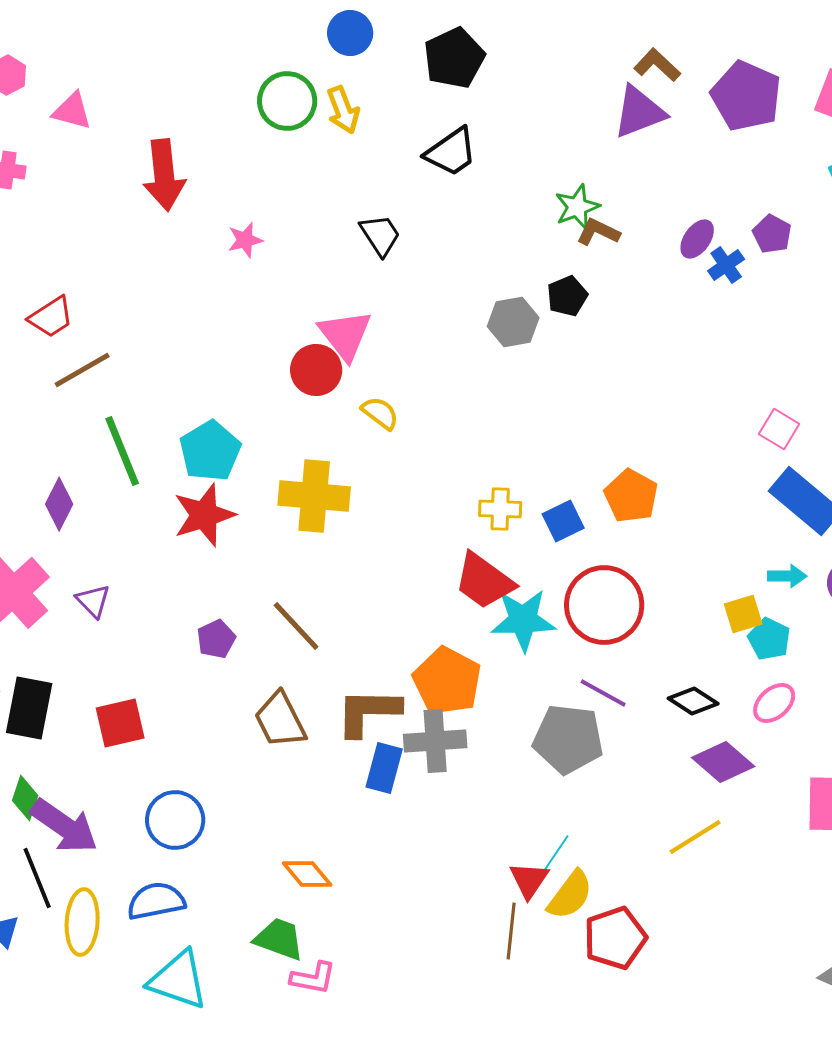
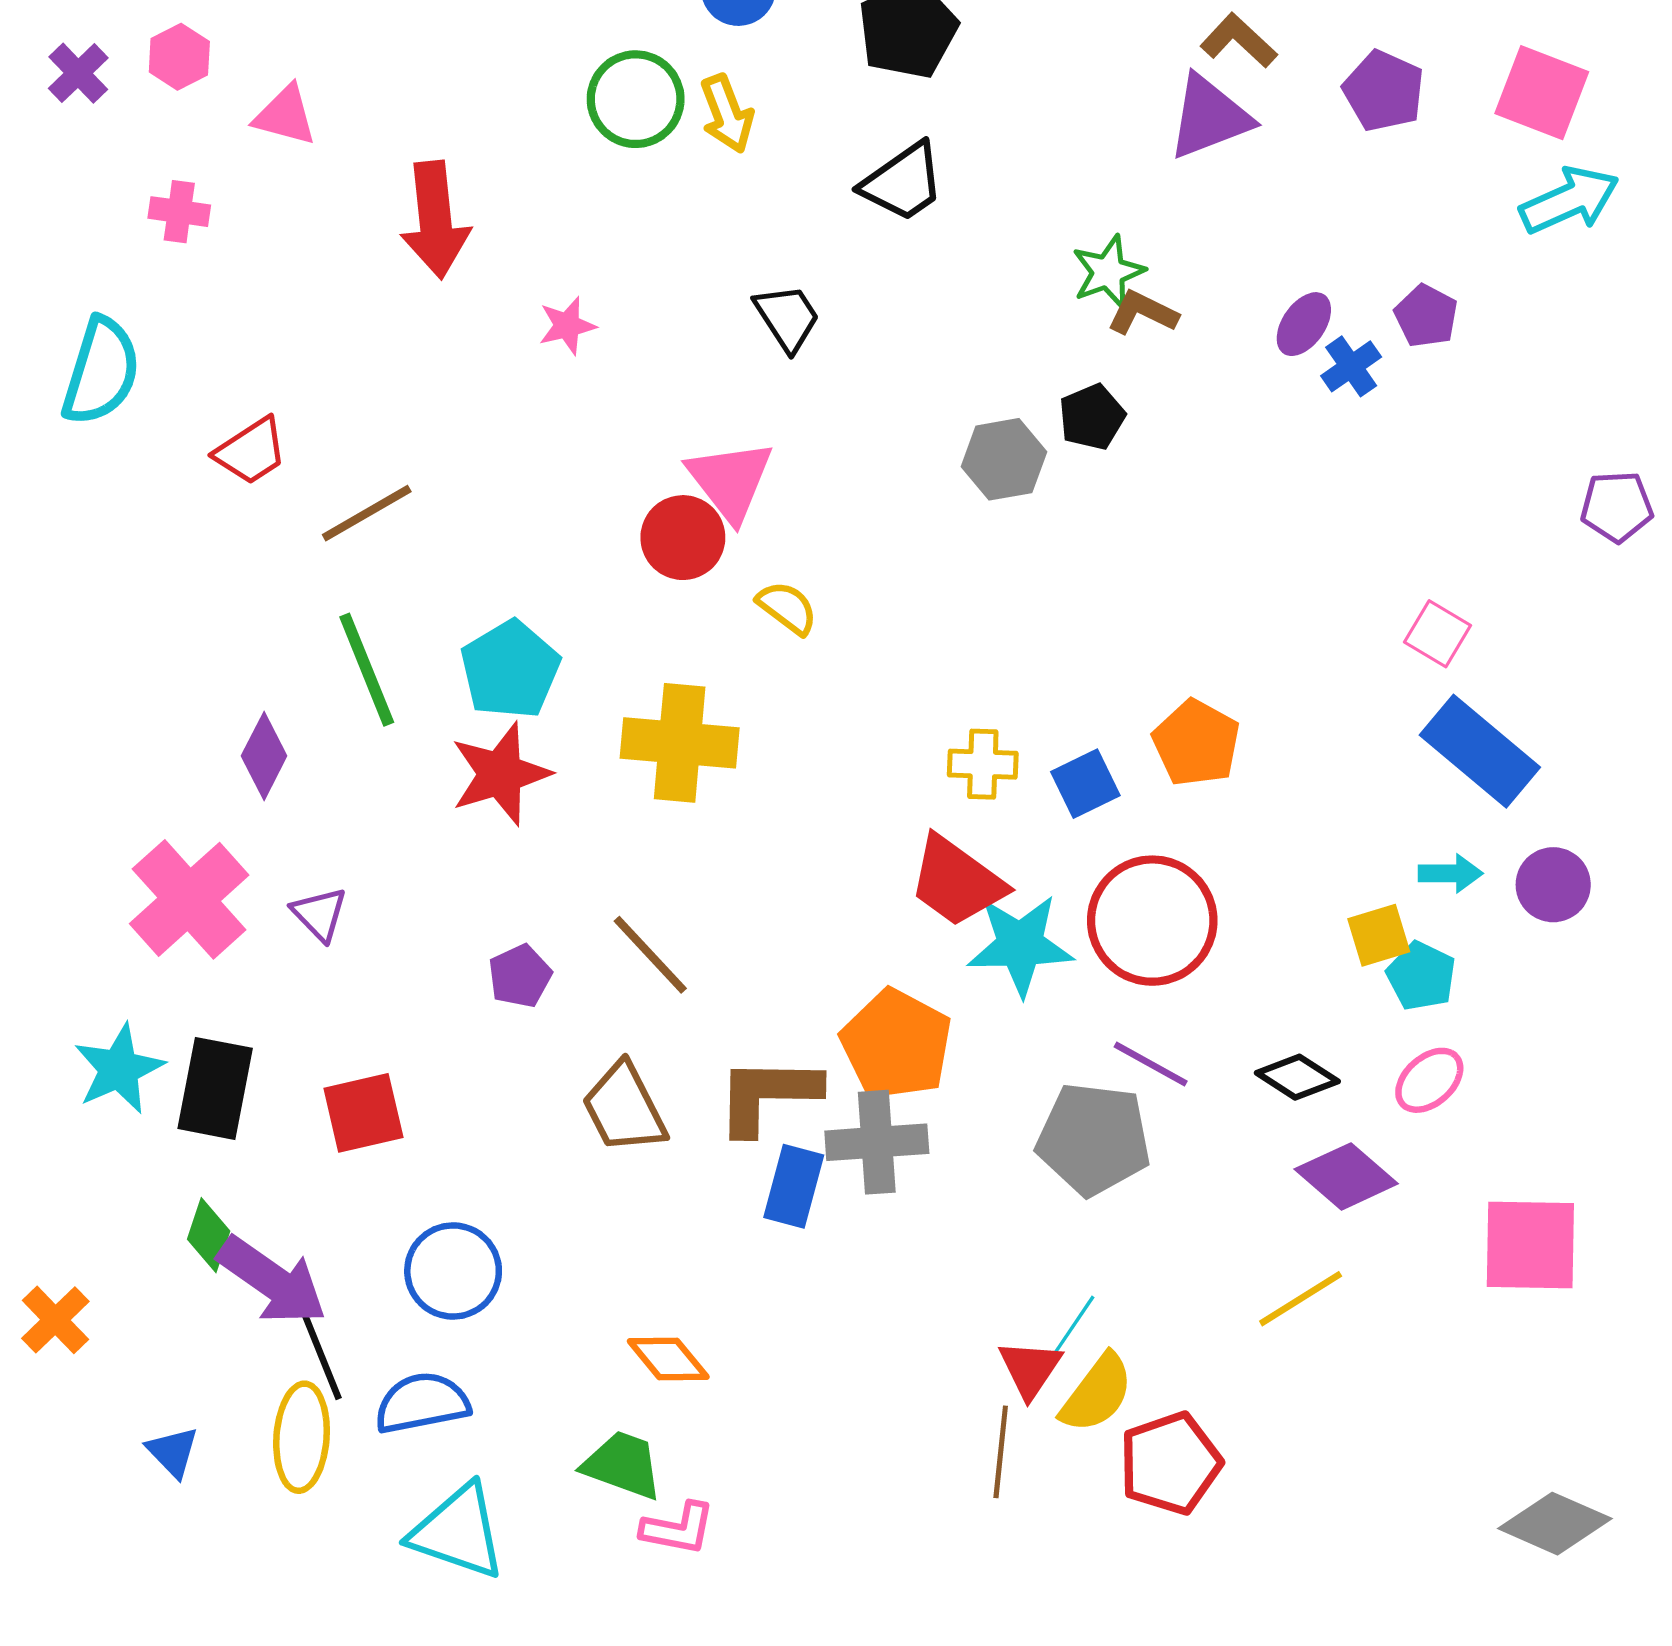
purple pentagon: (746, 96) -> (1384, 91), size x0.7
brown line: (82, 370) -> (367, 513), moved
black line: (37, 878) -> (319, 1351), moved

